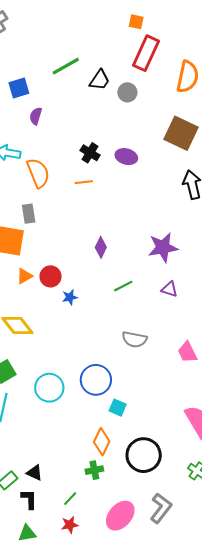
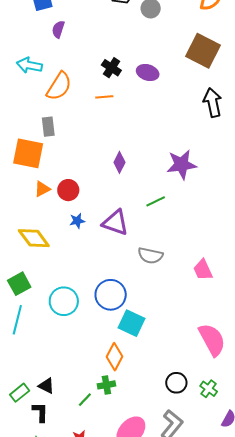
orange semicircle: (38, 173) -> (59, 86), turned 52
green line: (123, 286) -> (156, 201), moved
purple triangle: (170, 289) -> (115, 223), moved, size x1.6
blue star: (70, 297) -> (77, 221), moved
cyan square: (118, 408) -> (131, 323), size x1.5
black circle: (144, 455) -> (176, 383), moved, size x0.6
green line: (70, 499) -> (85, 400), moved

